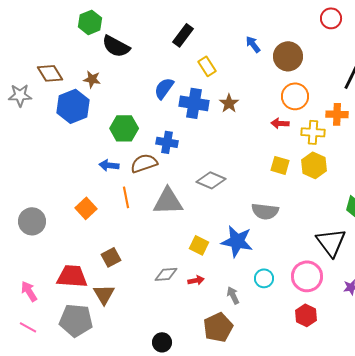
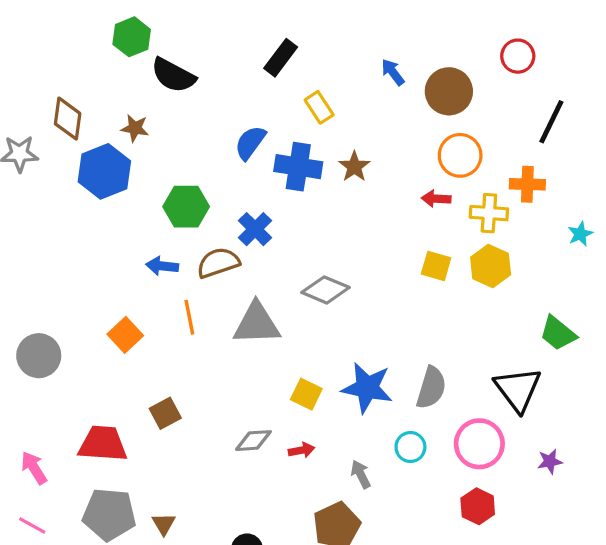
red circle: (331, 18) -> (518, 56), moved
brown diamond: (50, 73) -> (68, 119), turned 40
blue cross: (167, 142) -> (255, 229), turned 35
gray semicircle: (265, 211) -> (431, 388), moved, turned -80
brown triangle: (104, 294) -> (164, 524), moved, size x0.7

